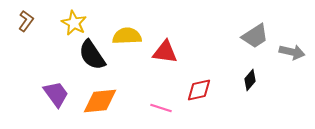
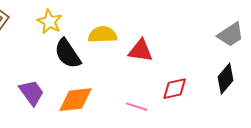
black diamond: (250, 80) -> (226, 79), size x1.4

